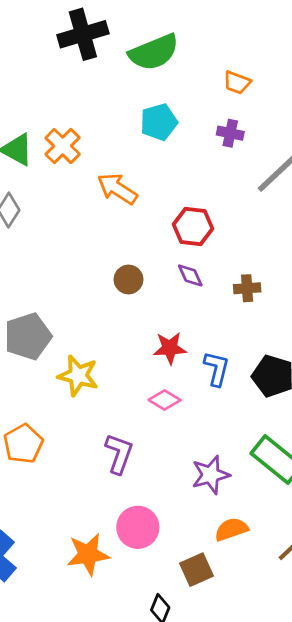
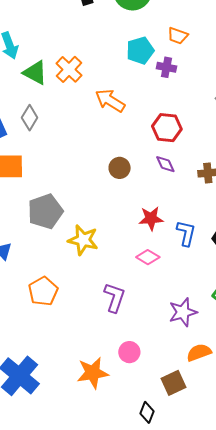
orange trapezoid: (237, 82) -> (178, 36), moved
purple cross: (230, 133) -> (166, 67), moved
pink circle: (138, 527) -> (129, 352), size x0.7

